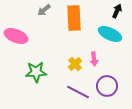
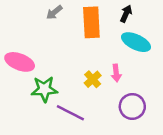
black arrow: (117, 11) -> (126, 14), moved
pink ellipse: (16, 36) -> (20, 62), moved
purple line: (78, 92) -> (70, 113), moved

